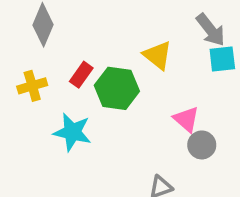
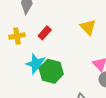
green hexagon: (117, 88) -> (51, 71), moved

